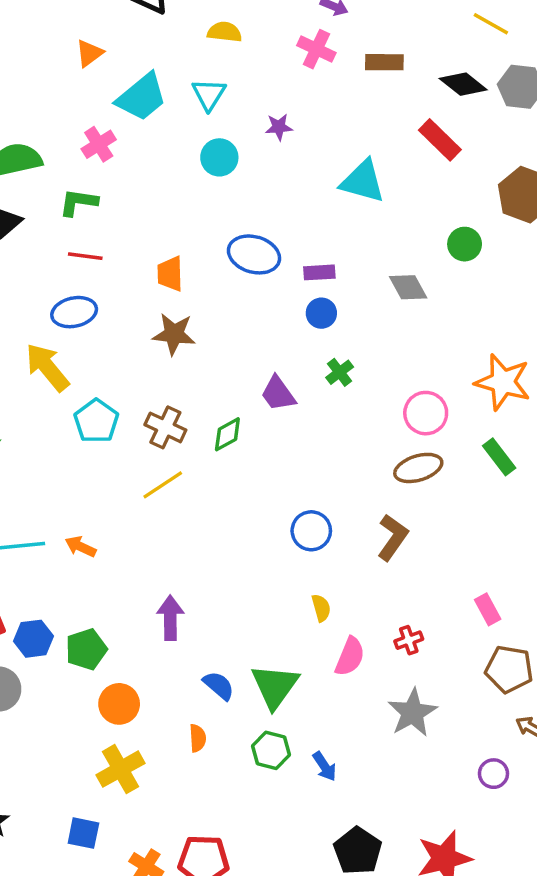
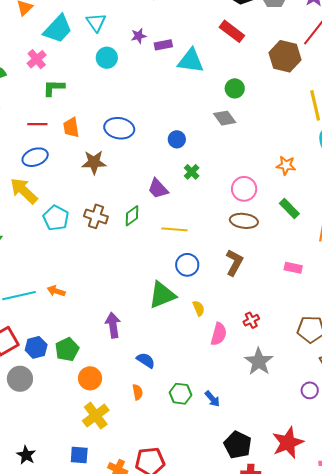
green L-shape: (78, 202) -> (54, 88), moved
green circle: (465, 244) -> (235, 88), moved
blue ellipse: (254, 254) -> (119, 128), moved
purple rectangle: (319, 272) -> (163, 45), moved
orange trapezoid: (170, 274) -> (71, 127), moved
orange star: (503, 382) -> (286, 165), size x0.6
brown ellipse: (418, 468) -> (244, 221), turned 32
yellow line: (163, 485) -> (175, 229), moved, turned 45
pink rectangle: (488, 609) -> (293, 268), moved, turned -42
green triangle: (275, 686) -> (162, 295), moved, turned 40

